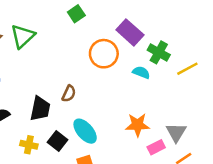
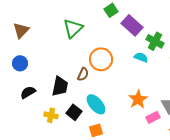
green square: (76, 14) -> (111, 10), moved
green triangle: (23, 36) -> (73, 28), moved
orange circle: (104, 54) -> (101, 59), moved
orange star: (137, 125) -> (138, 99), turned -30

